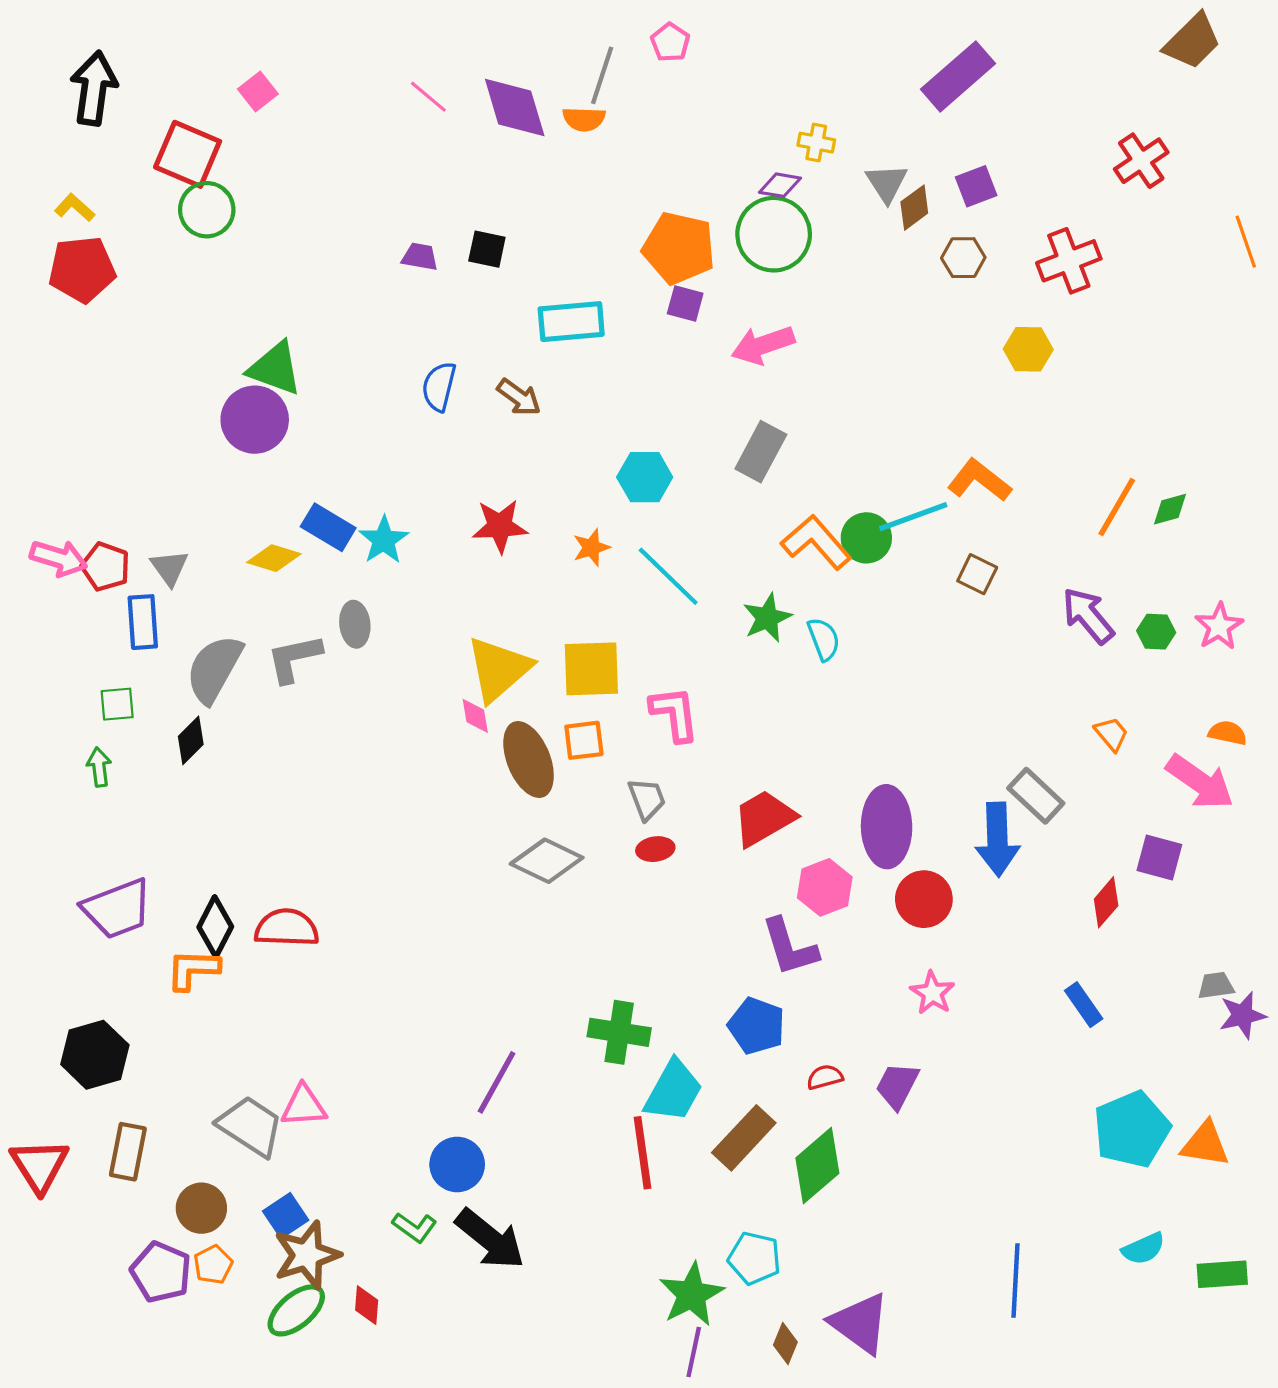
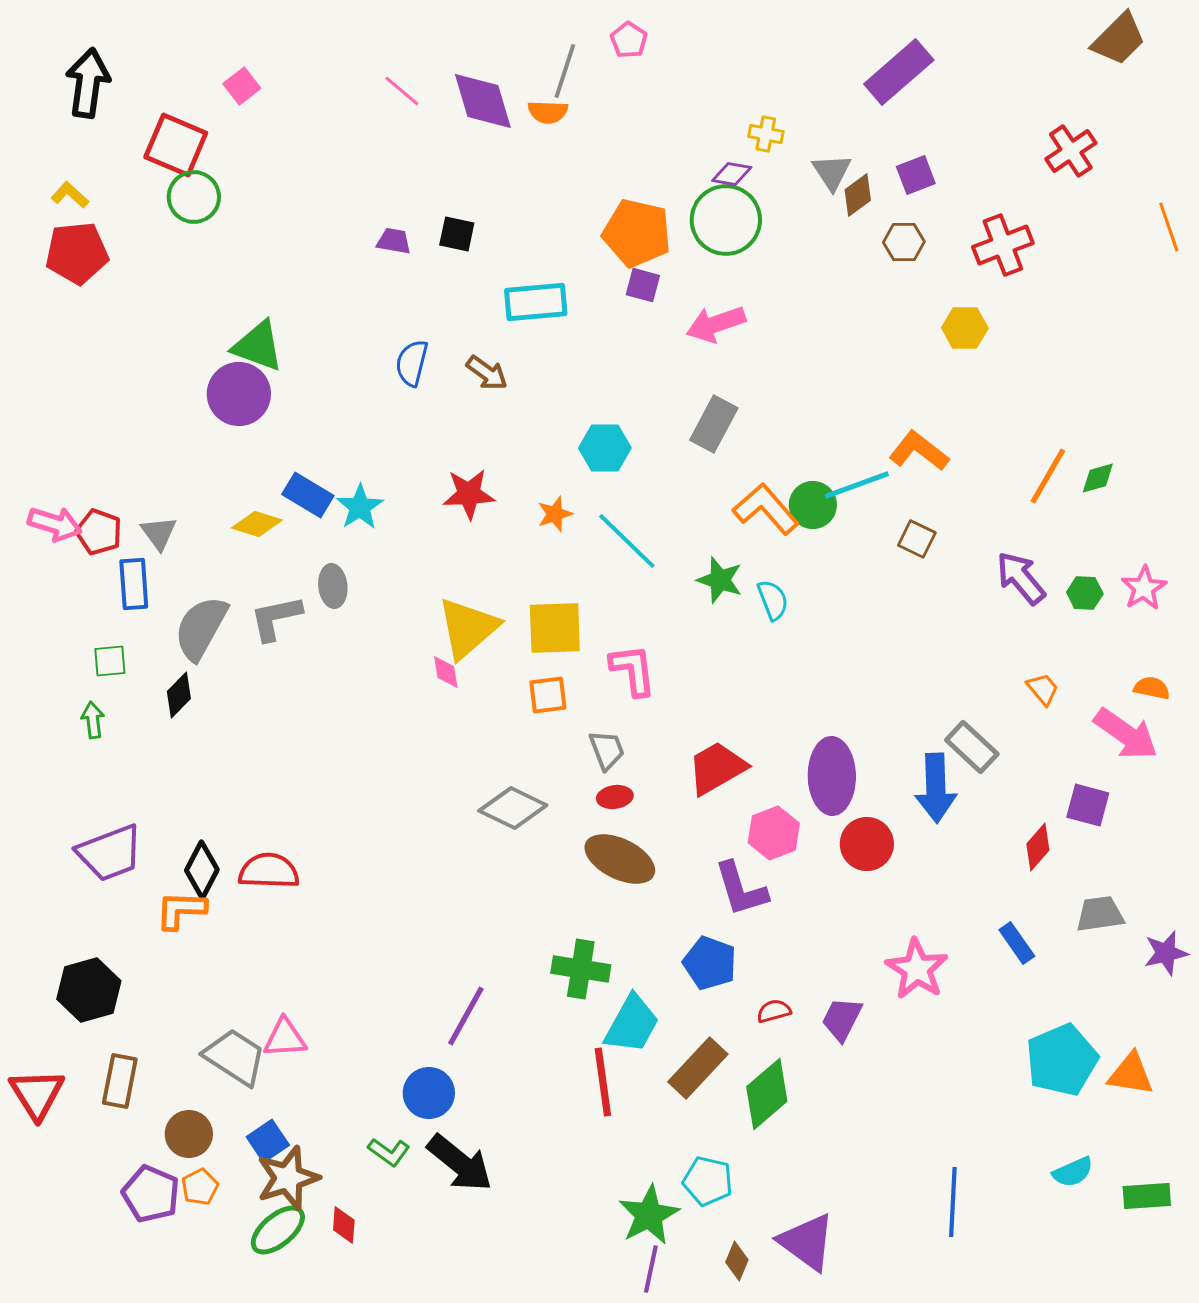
green star: (767, 618) -> (720, 580), turned -30
brown ellipse: (529, 760) -> (620, 859), moved, turned -42
gray trapezoid: (1216, 985) -> (1100, 914), moved, size x1.4
pink star: (932, 993) -> (917, 969), moved, size x1.5

